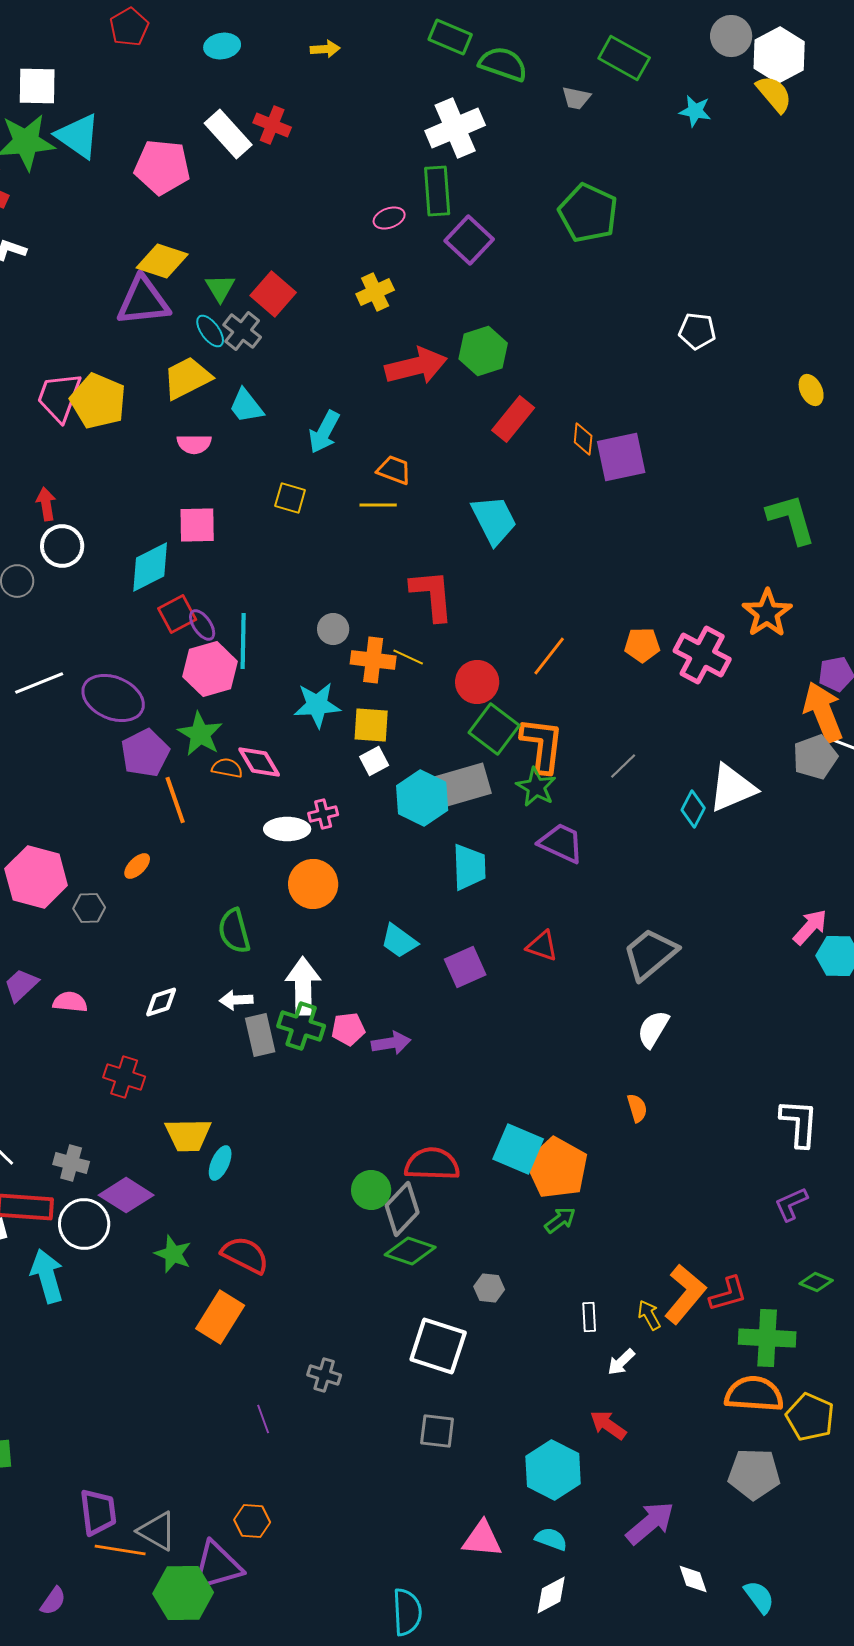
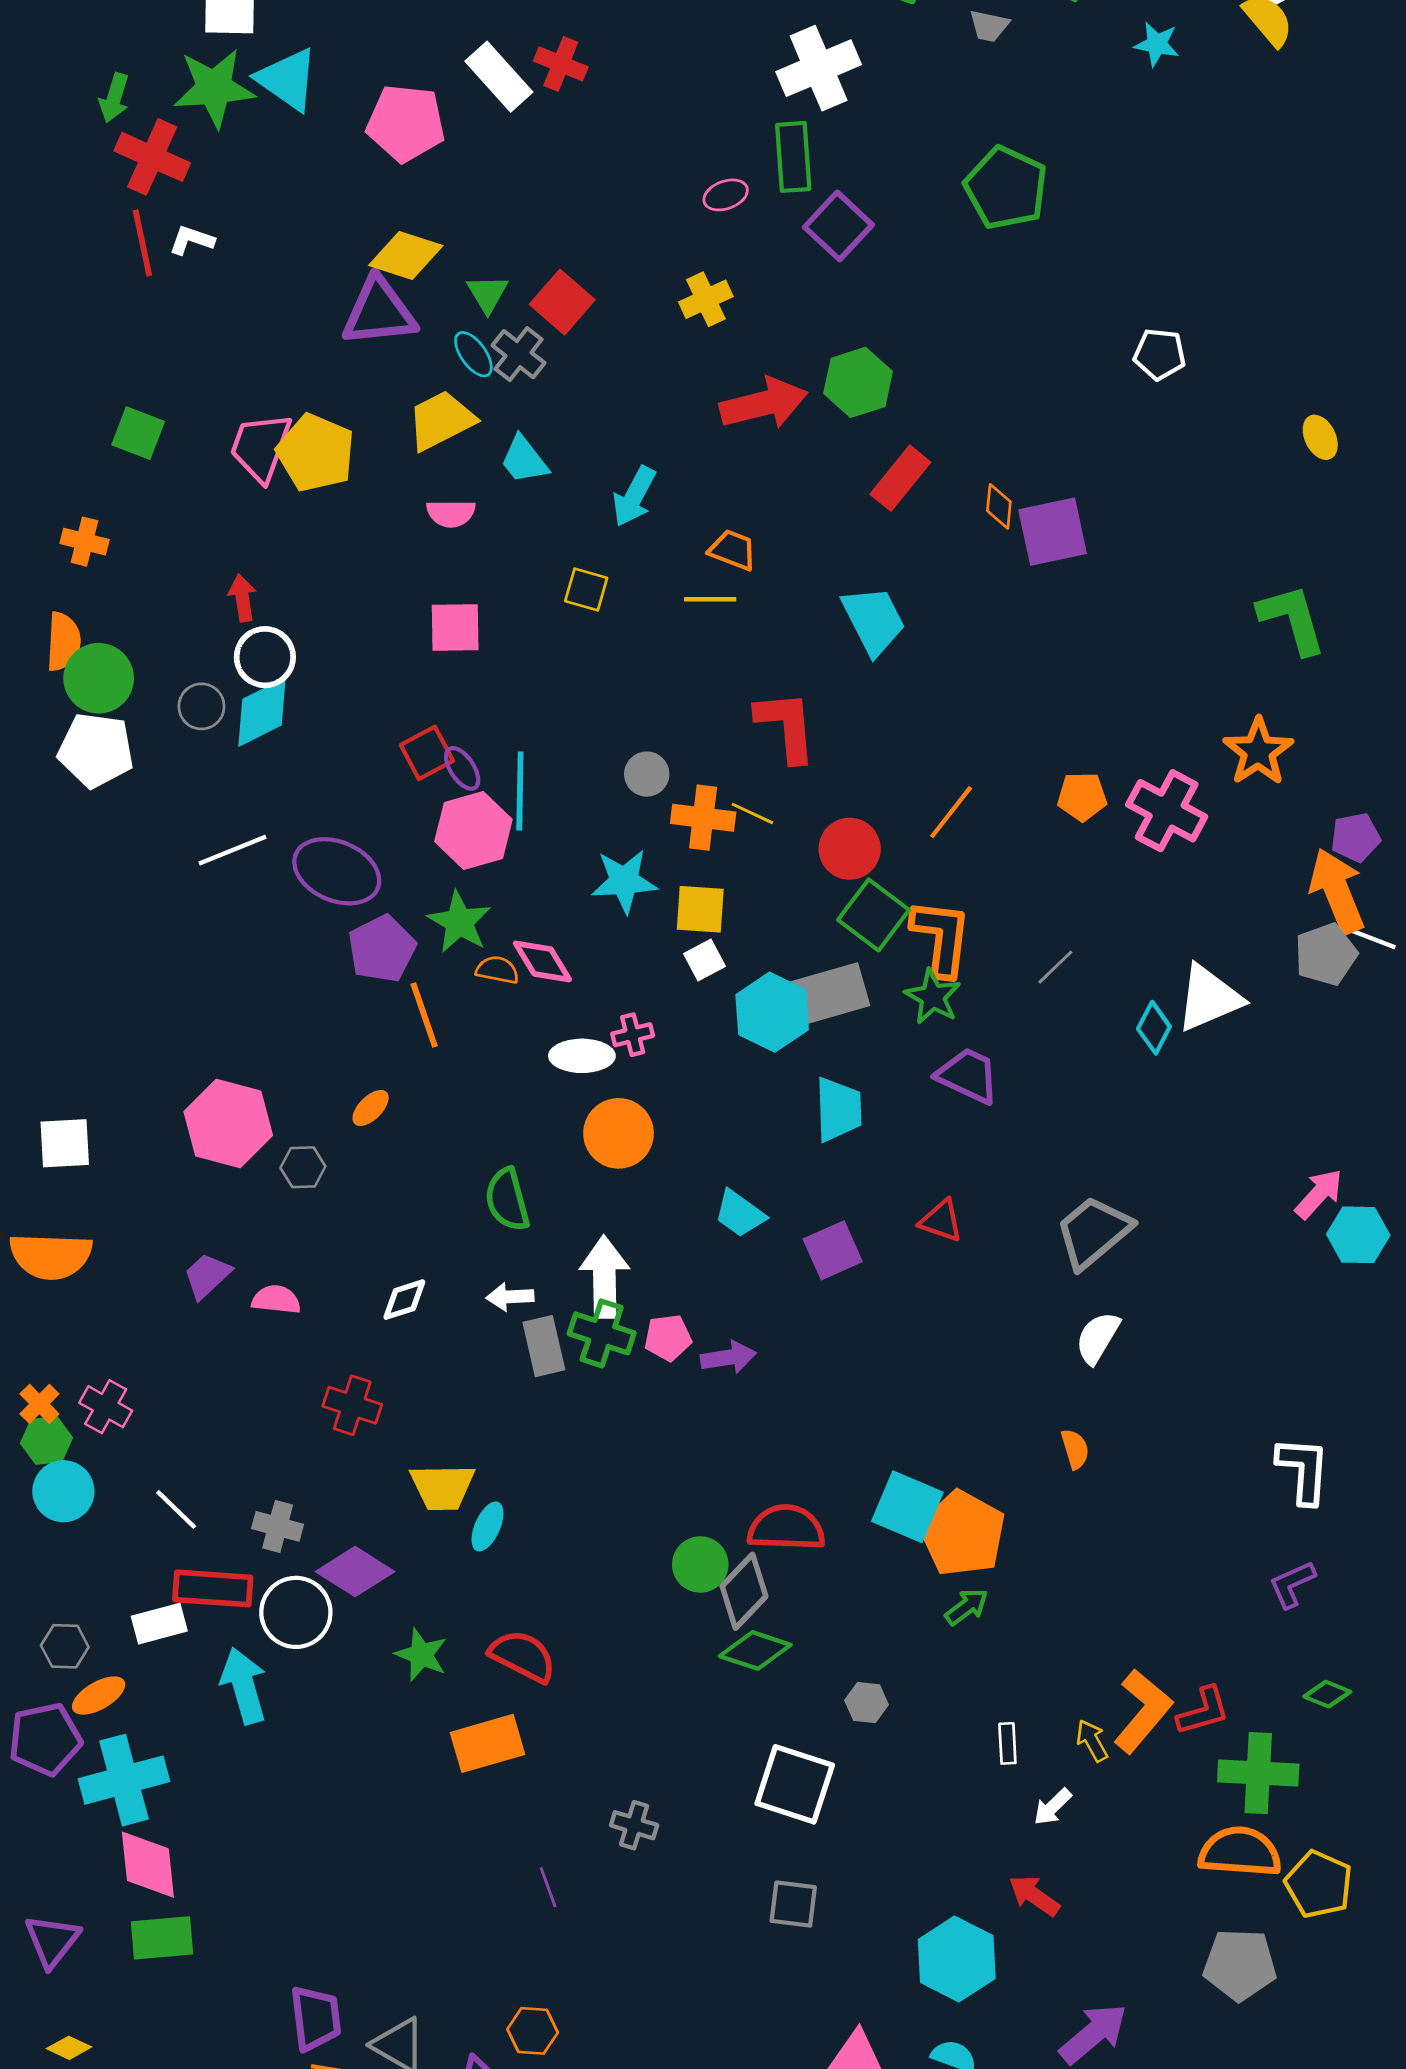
cyan diamond: (150, 567) -> (262, 712), moved
orange rectangle: (220, 1317) -> (488, 1743), turned 42

